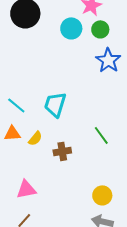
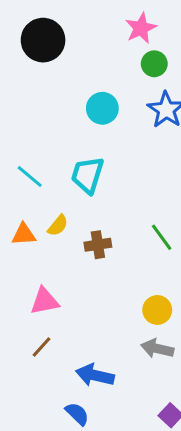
cyan circle: (71, 28) -> (102, 108), moved
orange triangle: (12, 133) -> (24, 234), moved
green line: (101, 135) -> (162, 237), moved

